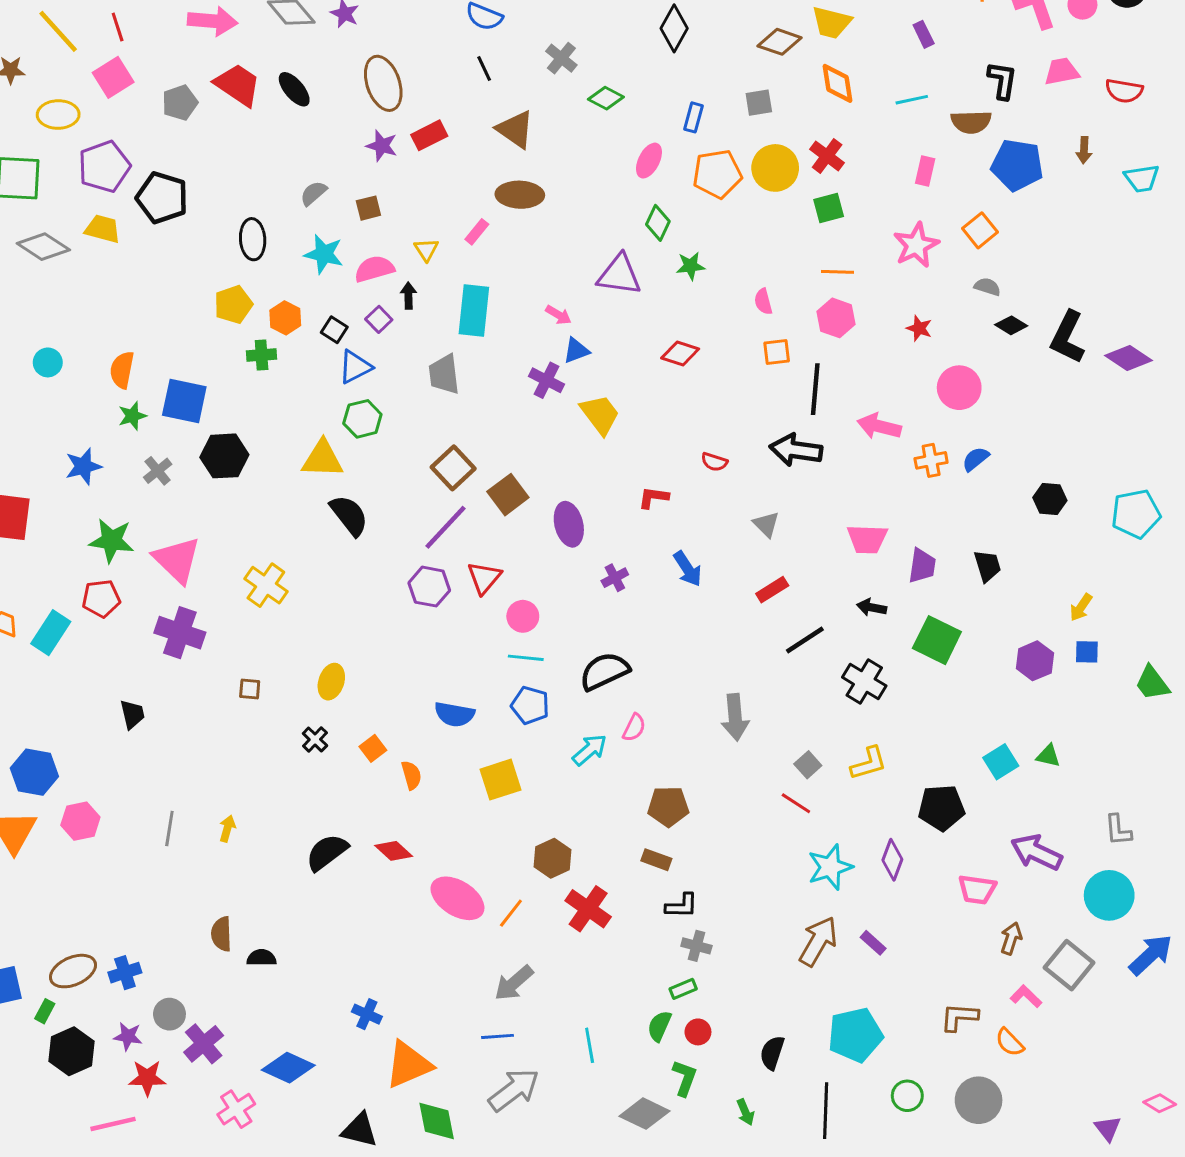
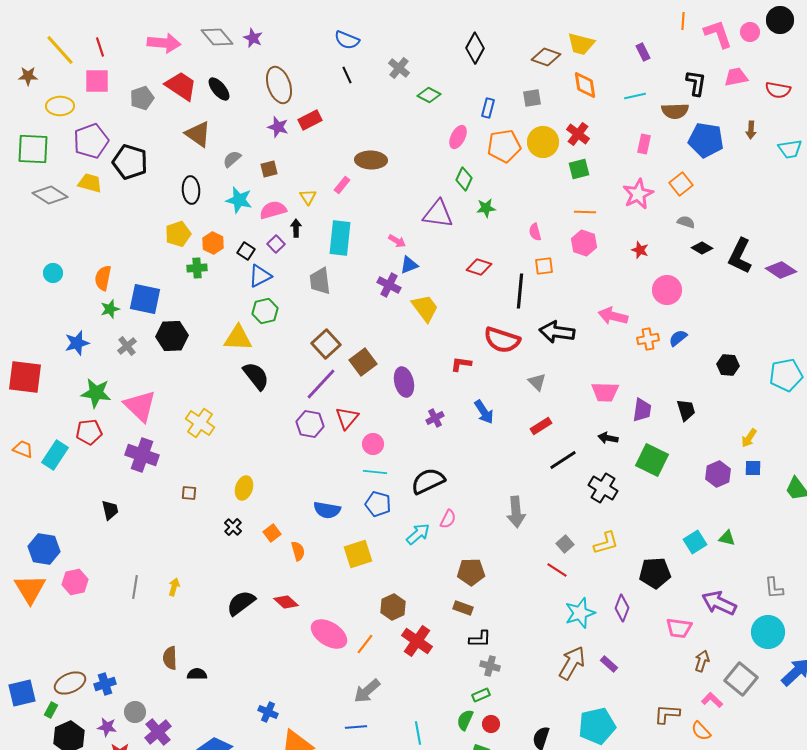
pink square: (113, 77) -> (97, 81), turned 32
brown triangle: (515, 129) -> (198, 134), moved
black line: (815, 389) -> (520, 291), moved
red semicircle: (714, 462) -> (502, 340), size x2.0

